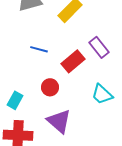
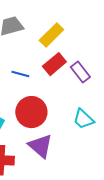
red rectangle: (73, 61) -> (54, 64), moved
red circle: (50, 87) -> (31, 112), size x1.8

